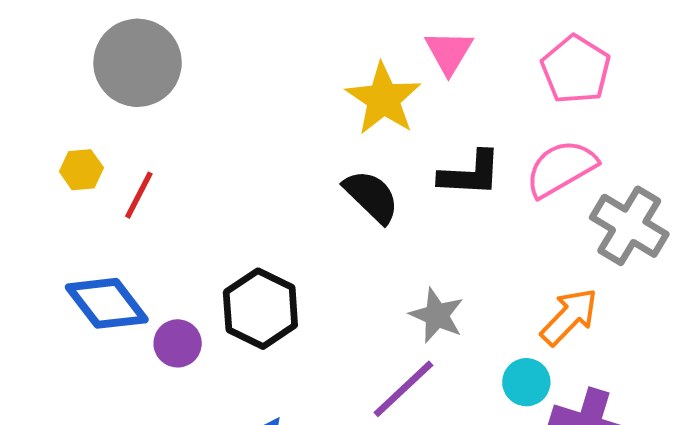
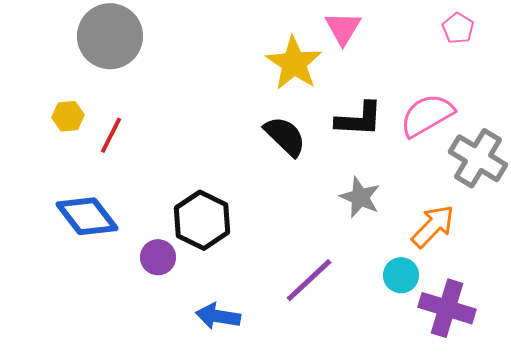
pink pentagon: (576, 69) -> (458, 28), moved, size x0.6
gray star: (437, 315) -> (360, 197), moved
purple circle: (178, 343) -> (158, 257), moved

